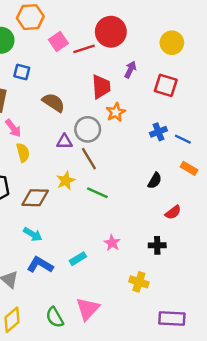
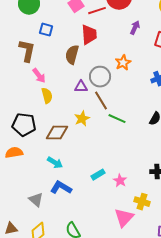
red trapezoid: (101, 87) -> (89, 35), moved
brown semicircle: (53, 103) -> (72, 55), turned -108
green line: (97, 193) -> (117, 119), moved
pink star: (112, 243) -> (120, 181), moved
cyan rectangle: (78, 259) -> (98, 175), moved
pink triangle: (88, 309) -> (124, 218), moved

